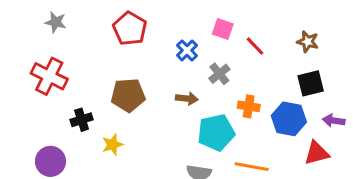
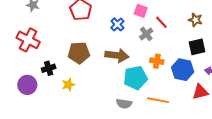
gray cross: (219, 74) -> (146, 34), moved
brown arrow: (187, 98) -> (117, 55), size x1.6
purple circle: (50, 161) -> (27, 85), moved

